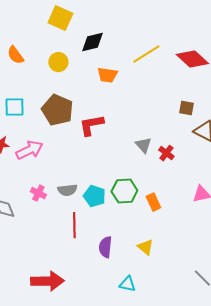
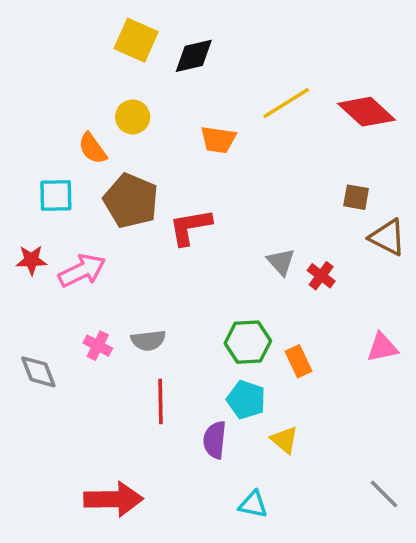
black diamond: (92, 42) -> (194, 56), moved
orange semicircle: (15, 55) -> (93, 148), moved
cyan pentagon: (94, 196) -> (246, 400), moved

